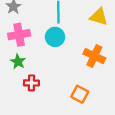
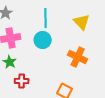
yellow triangle: (99, 17) -> (82, 22), turned 30

